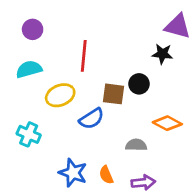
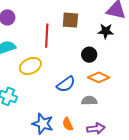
brown square: (113, 94) -> (70, 20), moved
blue semicircle: (92, 119) -> (66, 84), moved
orange diamond: (167, 123) -> (99, 77), moved

